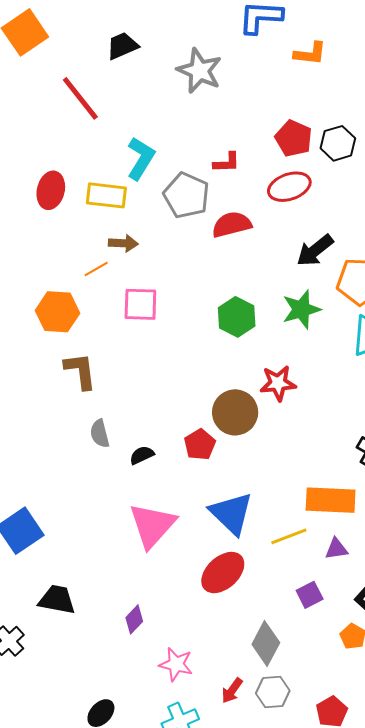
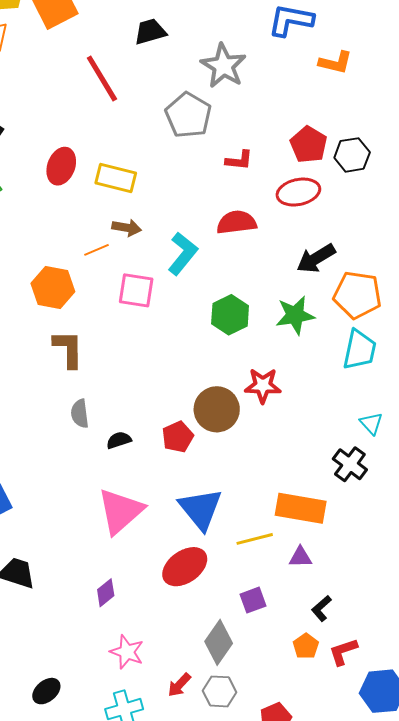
cyan L-shape: (141, 158) -> (183, 254), moved
gray pentagon: (186, 195) -> (188, 115), moved
purple square: (310, 595) -> (253, 600), moved
purple diamond: (134, 619) -> (106, 593), moved

